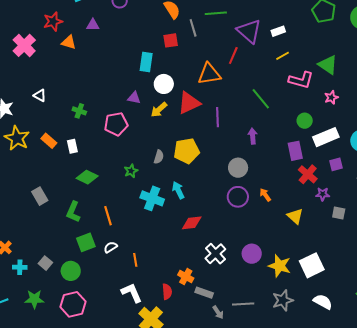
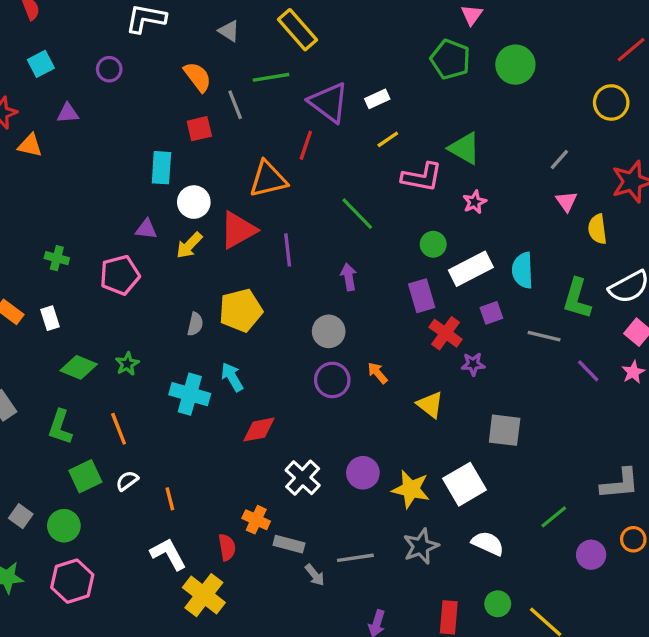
green star: (131, 171) -> (127, 364), moved
gray square: (339, 213) -> (505, 430), moved, size x1.5

